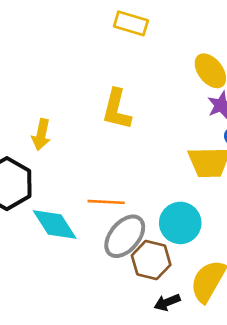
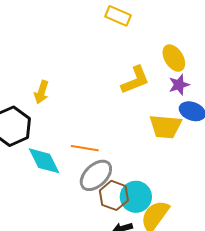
yellow L-shape: (117, 109) -> (135, 80), moved, turned -132
cyan circle: (180, 223) -> (136, 197), moved

